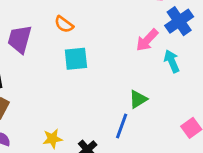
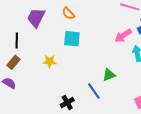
blue line: (122, 126) -> (94, 91), turned -66
yellow star: (52, 139) -> (50, 61), moved

